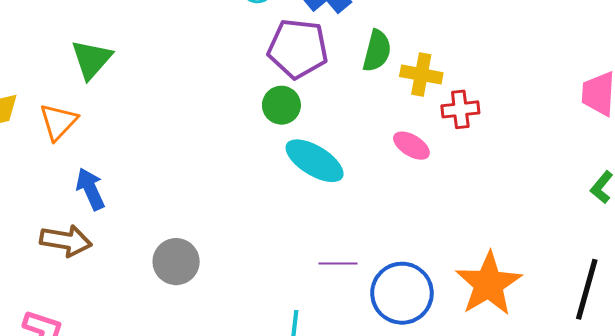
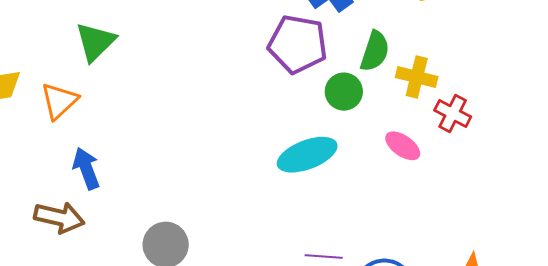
green circle: (281, 105) -> (344, 92), moved
red cross: (460, 109) -> (453, 114), turned 30
cyan ellipse: (315, 161) -> (307, 155), turned -56

